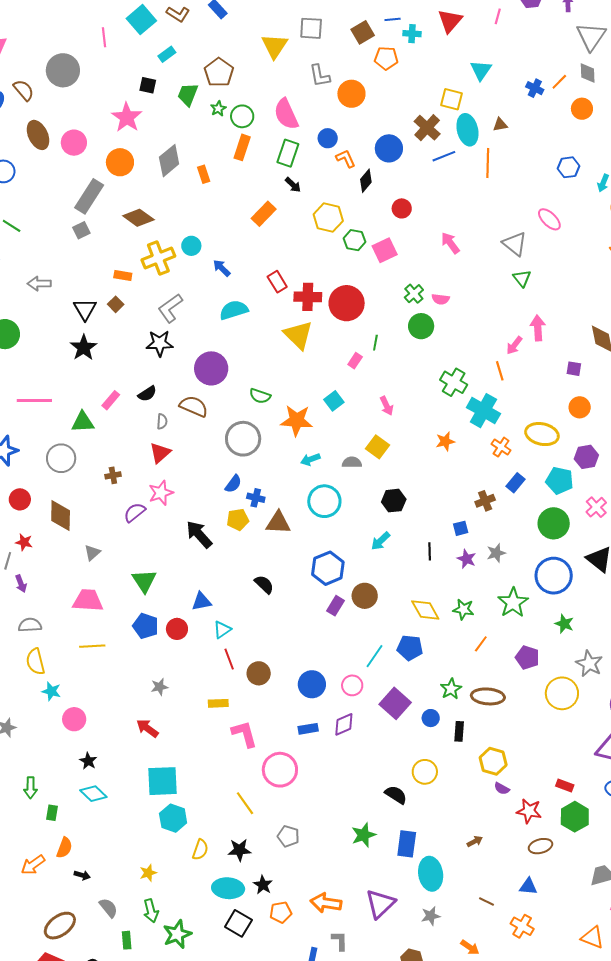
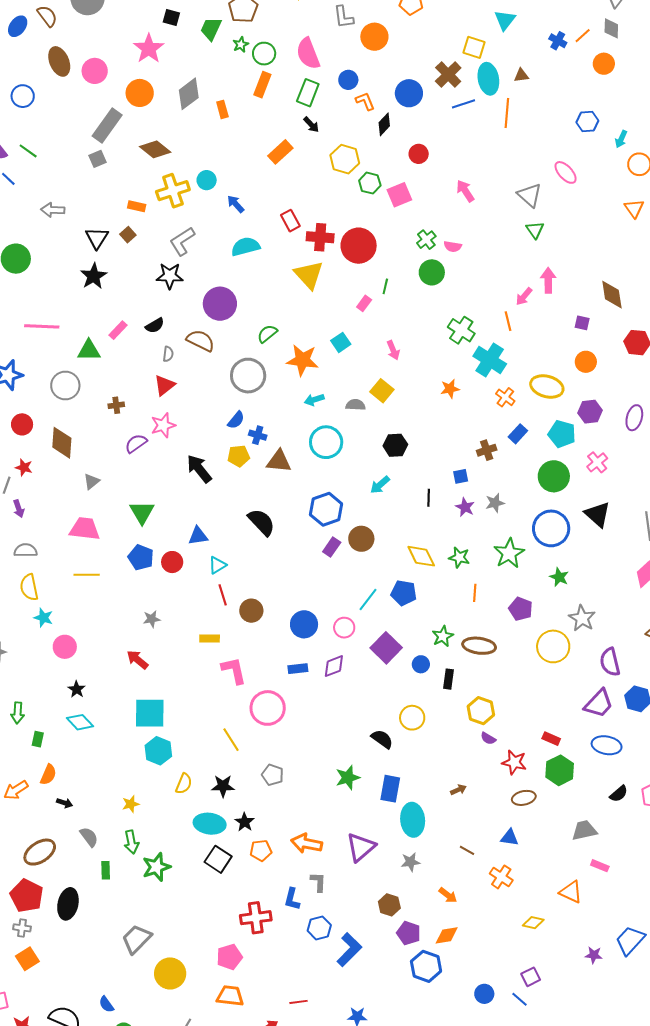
green semicircle: (260, 396) -> (267, 334), turned 120
black semicircle: (264, 584) -> (262, 522), size x1.4
orange line: (481, 644) -> (475, 593), turned -36

